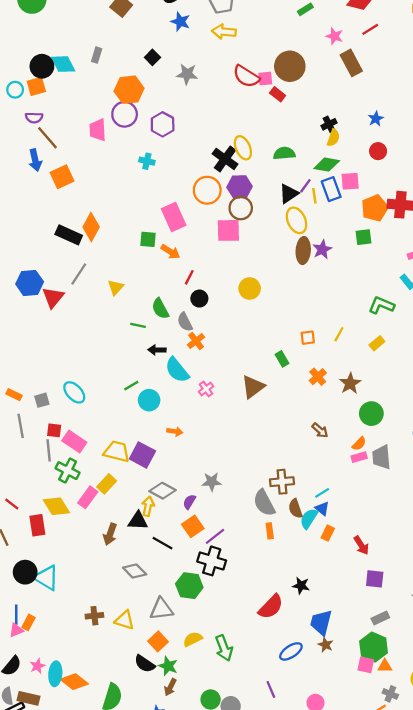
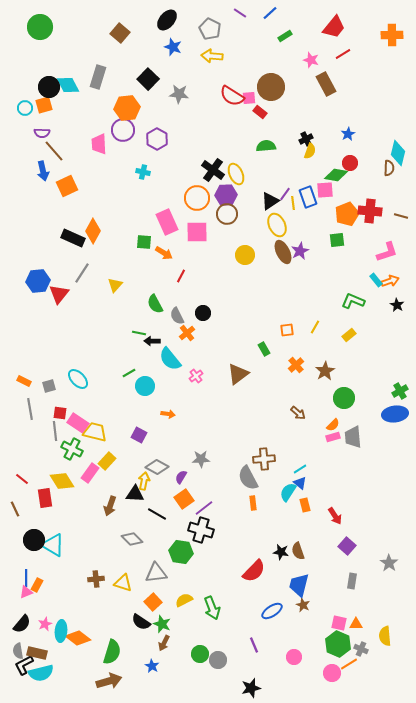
gray rectangle: (97, 55) -> (98, 77), size x1.6
black square: (152, 57) -> (148, 79), size x1.5
yellow ellipse: (243, 148) -> (236, 174), moved
green semicircle: (284, 153) -> (266, 146), moved
green diamond: (327, 165) -> (336, 175), moved
pink square: (228, 230) -> (197, 232), moved
brown ellipse: (303, 251) -> (283, 252), turned -30
yellow circle: (250, 288) -> (245, 255), moved
black circle: (199, 299) -> (203, 313), moved
green line: (138, 325) -> (139, 333), moved
yellow trapezoid: (117, 452) -> (95, 432), moved
purple square: (142, 455) -> (139, 435), size x0.7
brown semicircle: (295, 509) -> (298, 551), moved
orange rectangle: (328, 533) -> (305, 505), turned -40
purple square: (375, 579) -> (347, 546), turned 36
gray rectangle: (380, 618) -> (352, 581), turned -56
green hexagon: (374, 647) -> (338, 644), moved

